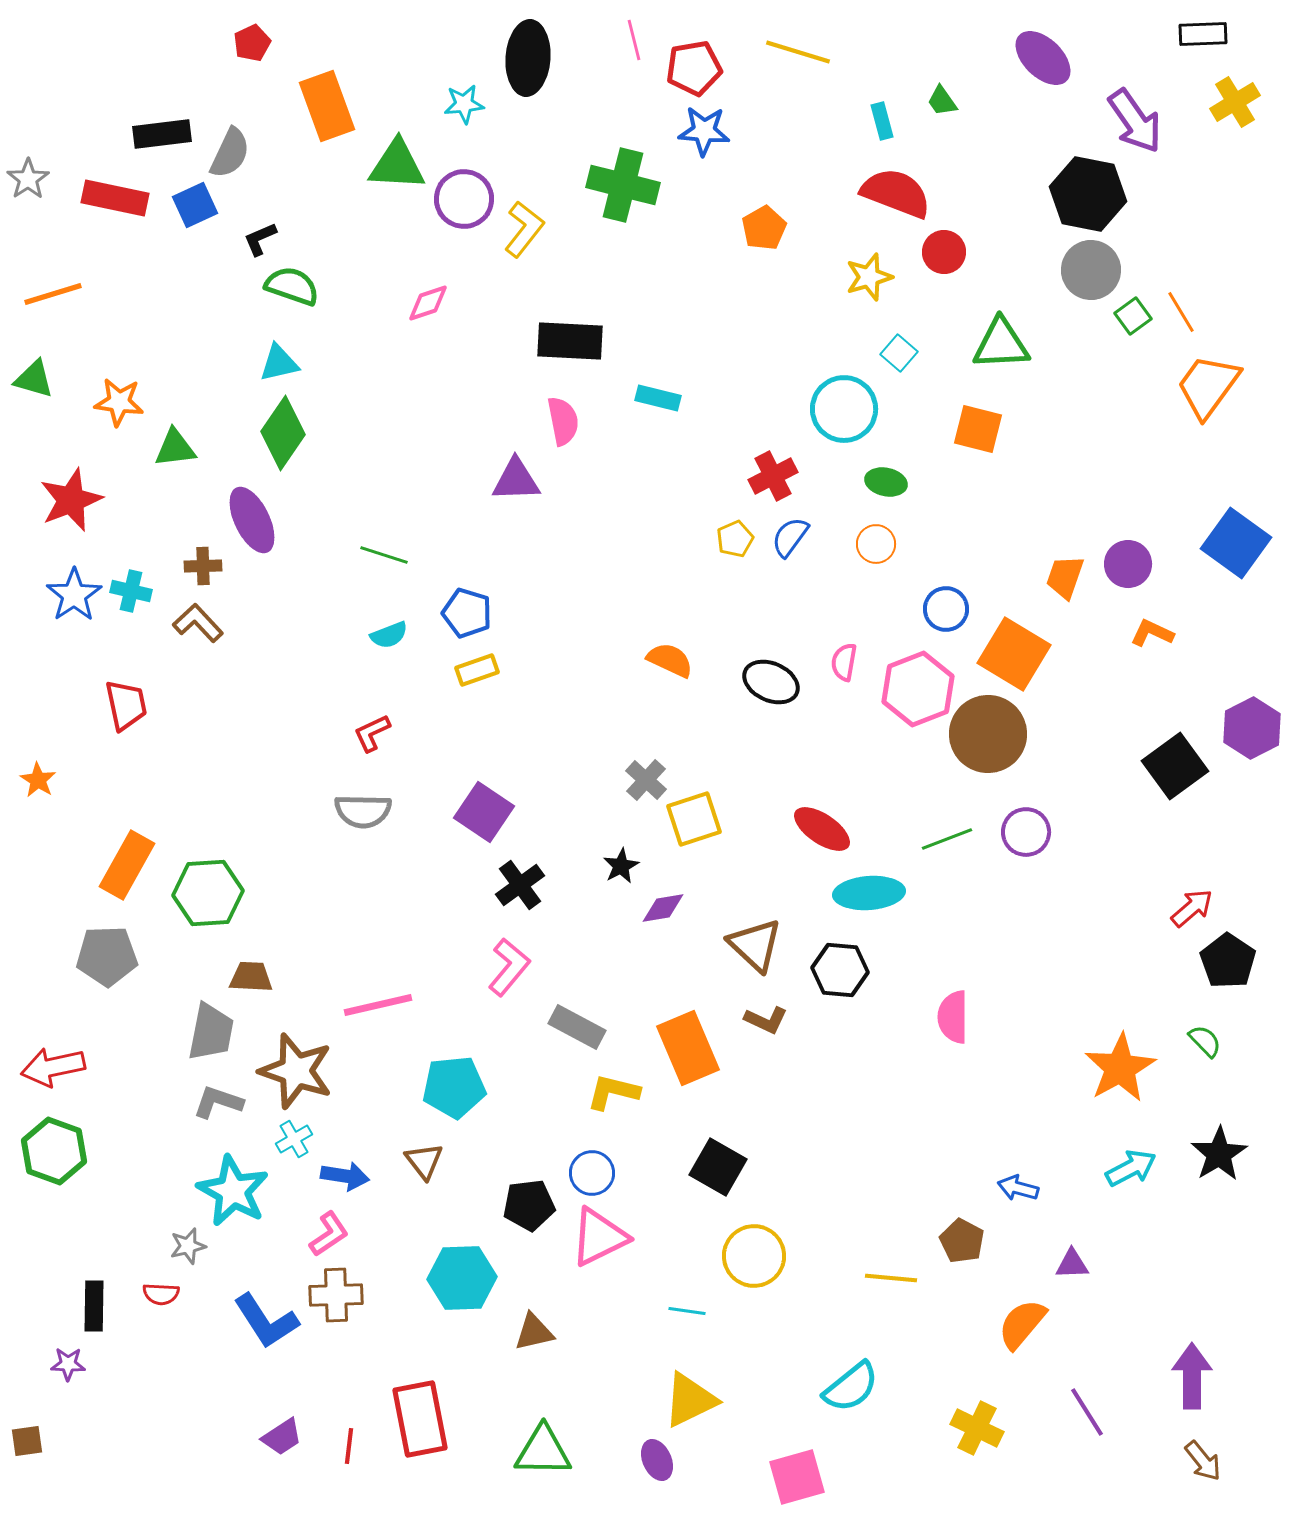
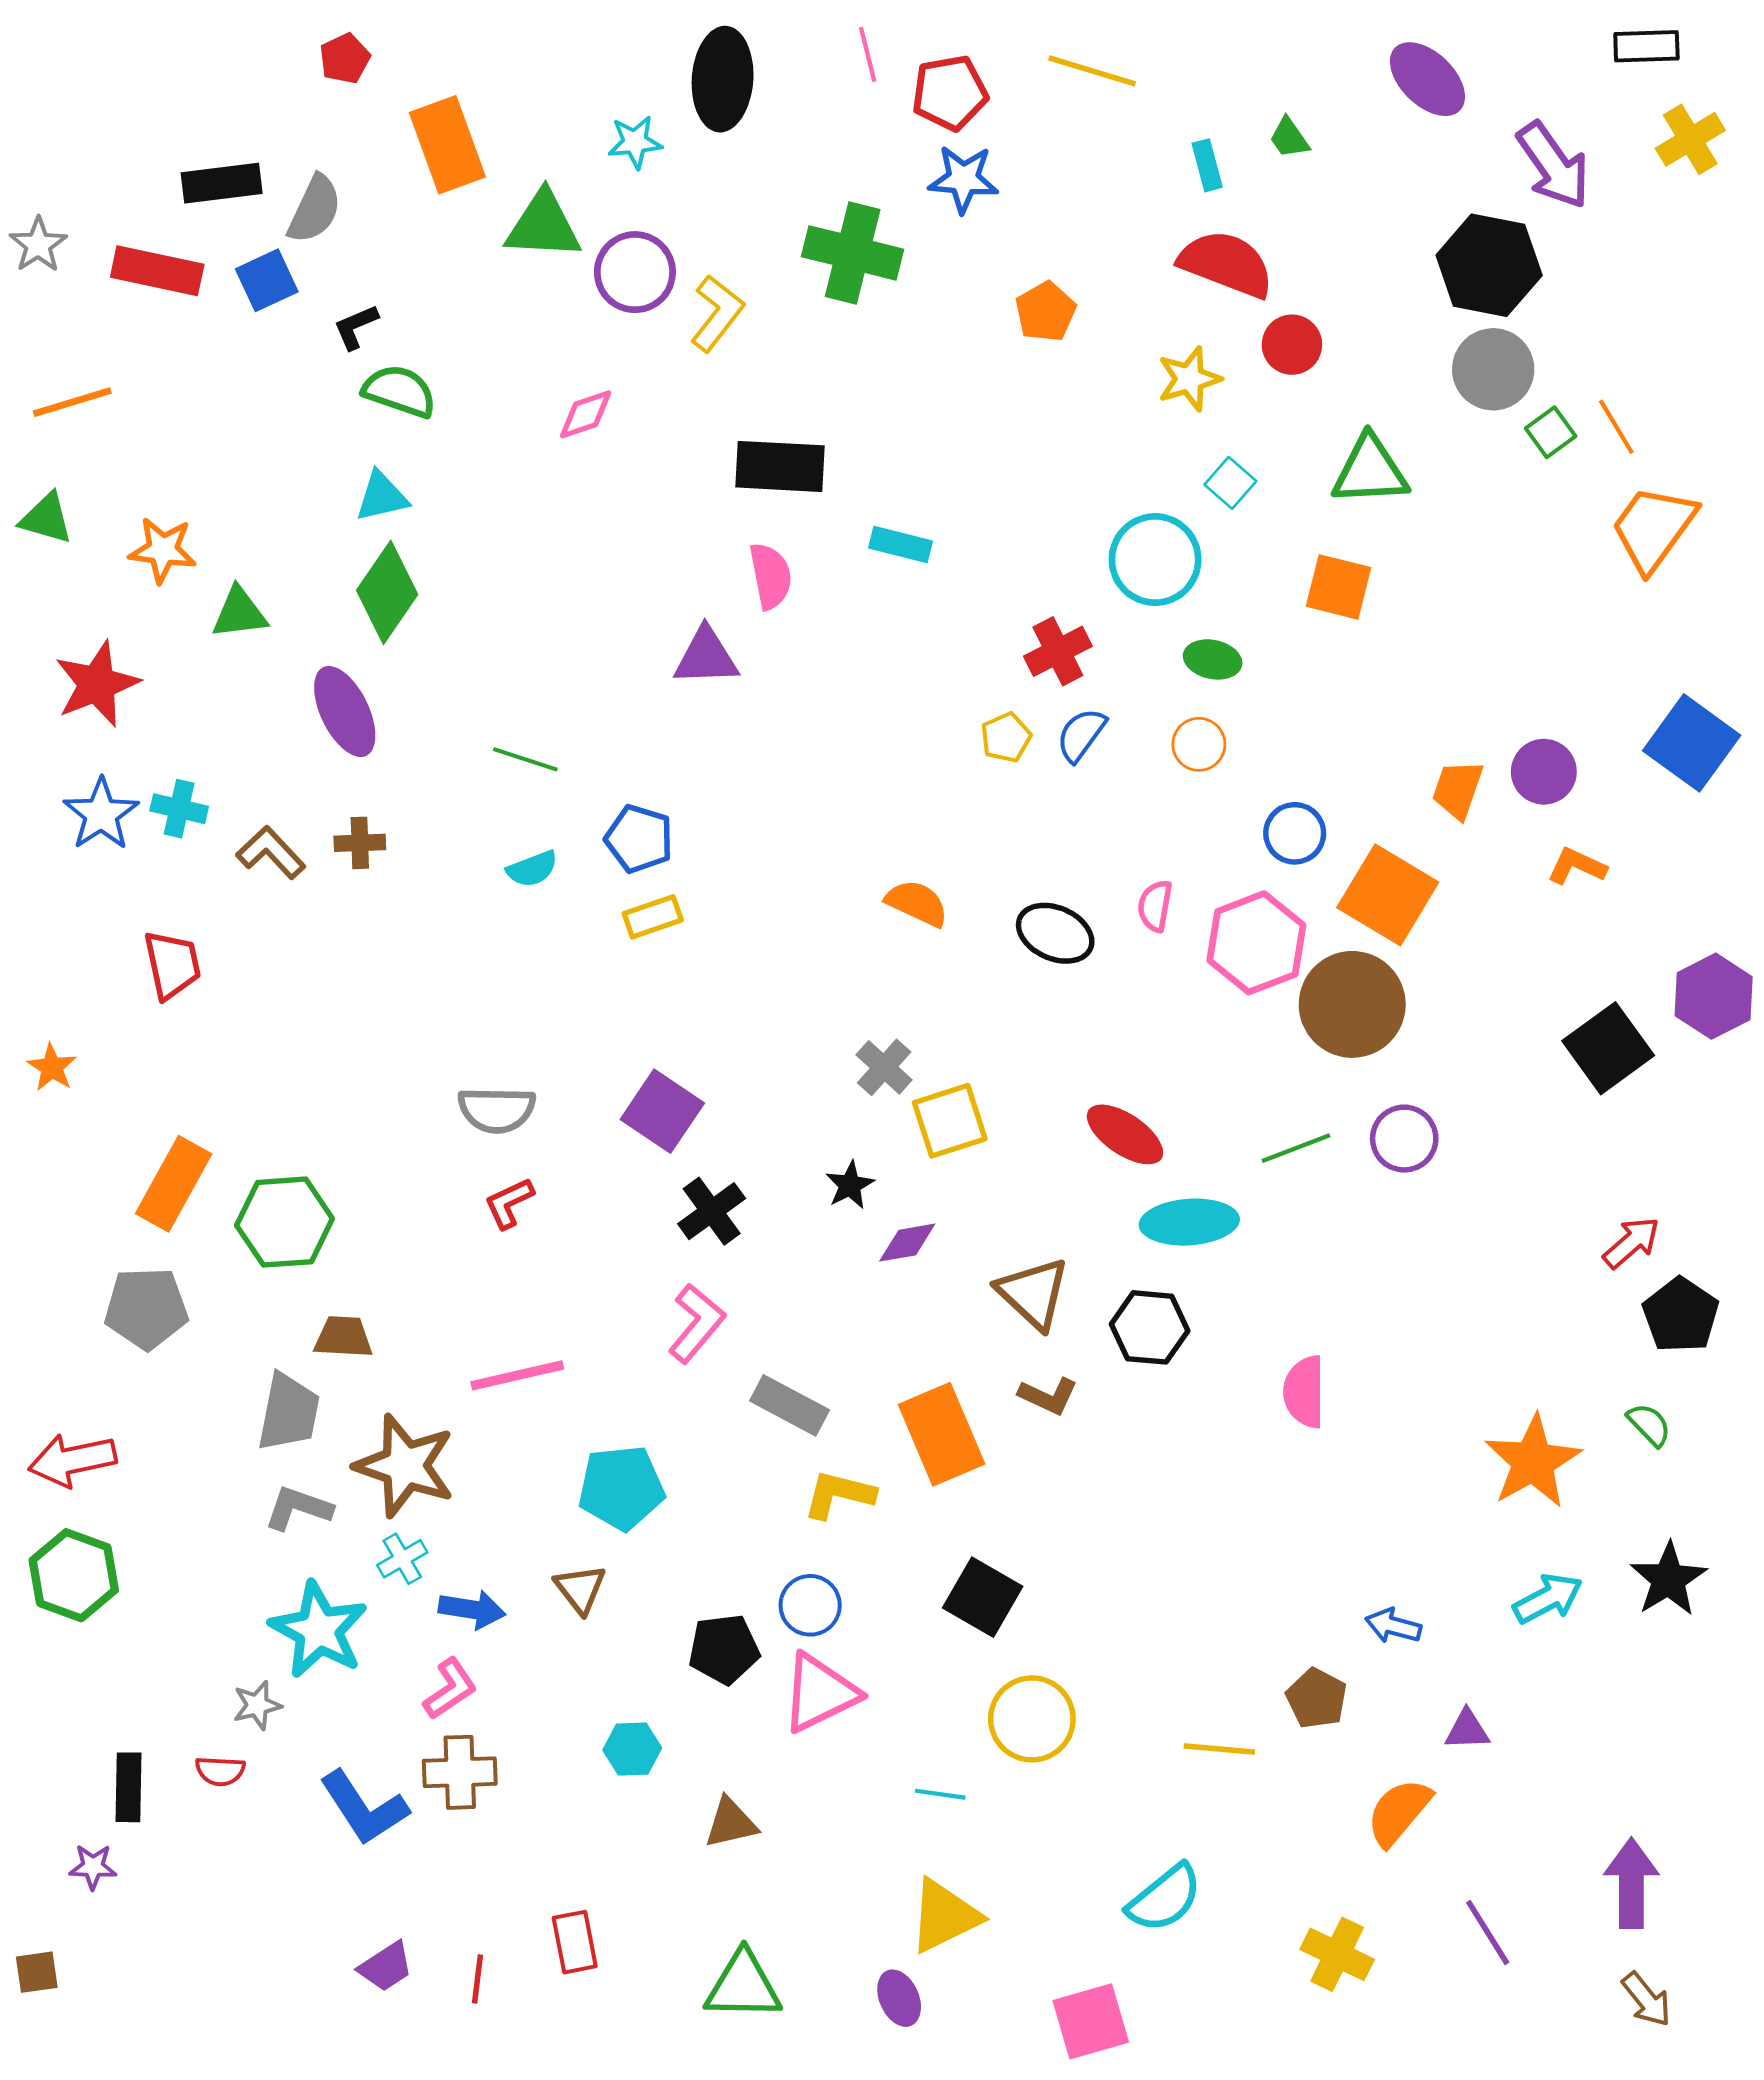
brown cross: (203, 566) -> (360, 843), moved
red L-shape: (372, 733) -> (509, 1203), moved
cyan hexagon: (462, 1278) -> (632, 1749), size x0.6
red rectangle: (420, 1419) -> (575, 1942), size x0.6

